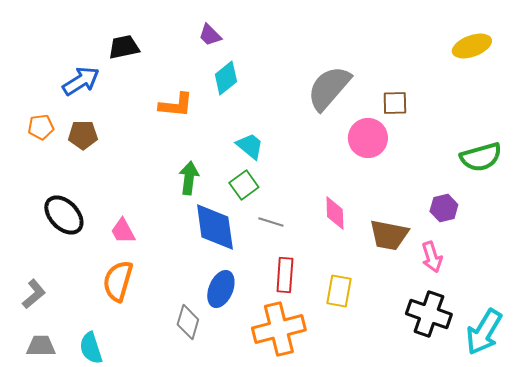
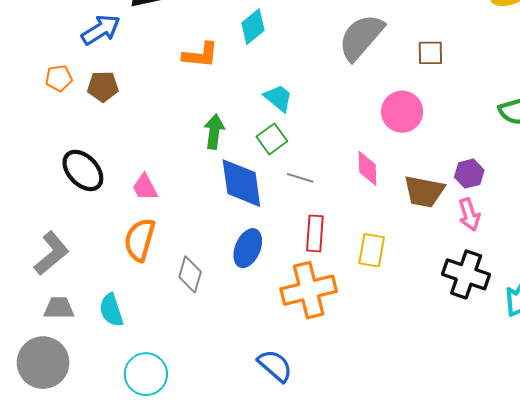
pink circle: (368, 138) -> (402, 112), moved
purple hexagon: (444, 208) -> (469, 174), moved
gray L-shape: (34, 294) -> (51, 253), size x1.4
gray diamond: (188, 322) -> (190, 274), moved

